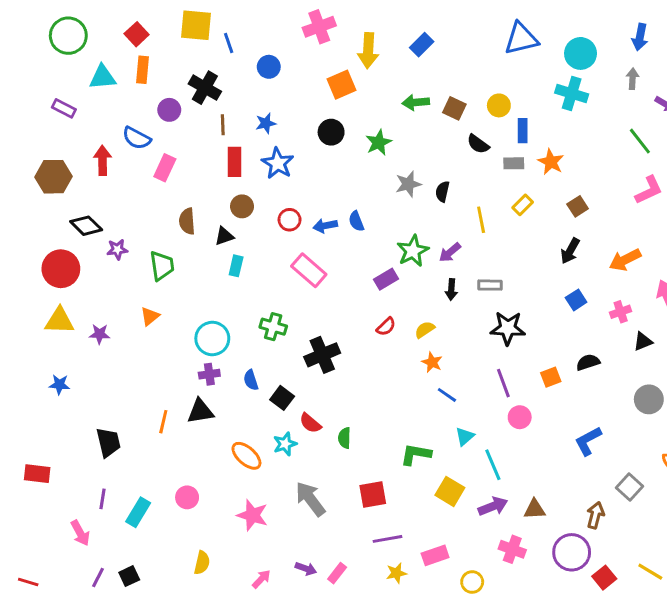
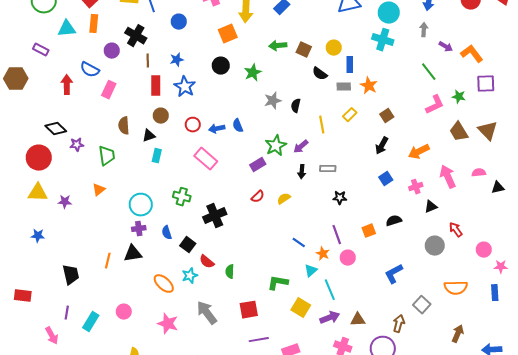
brown hexagon: (53, 177) -> (16, 79), moved
black star: (508, 328) -> (340, 198), size x0.6
orange star: (432, 362) -> (323, 254), moved

